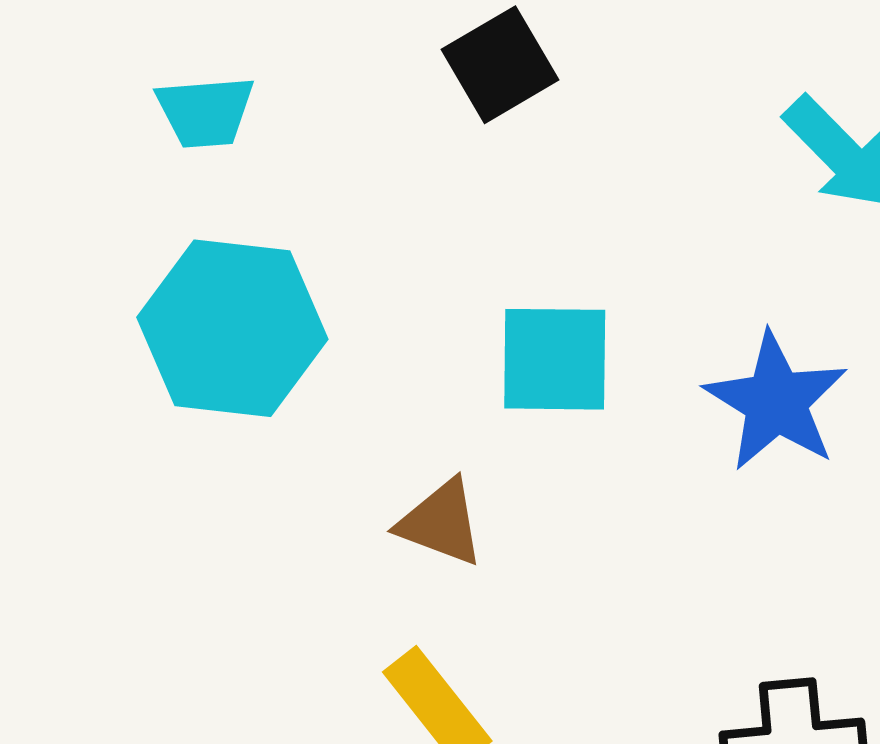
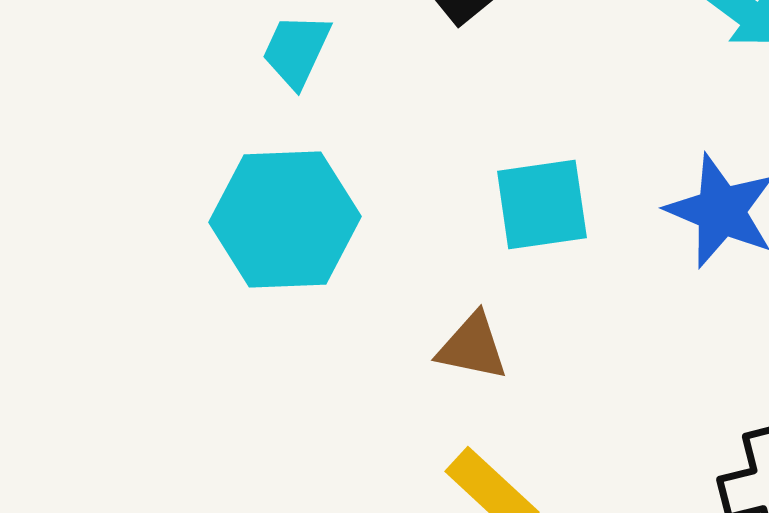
cyan trapezoid: (205, 112) -> (296, 50), moved, turned 128

